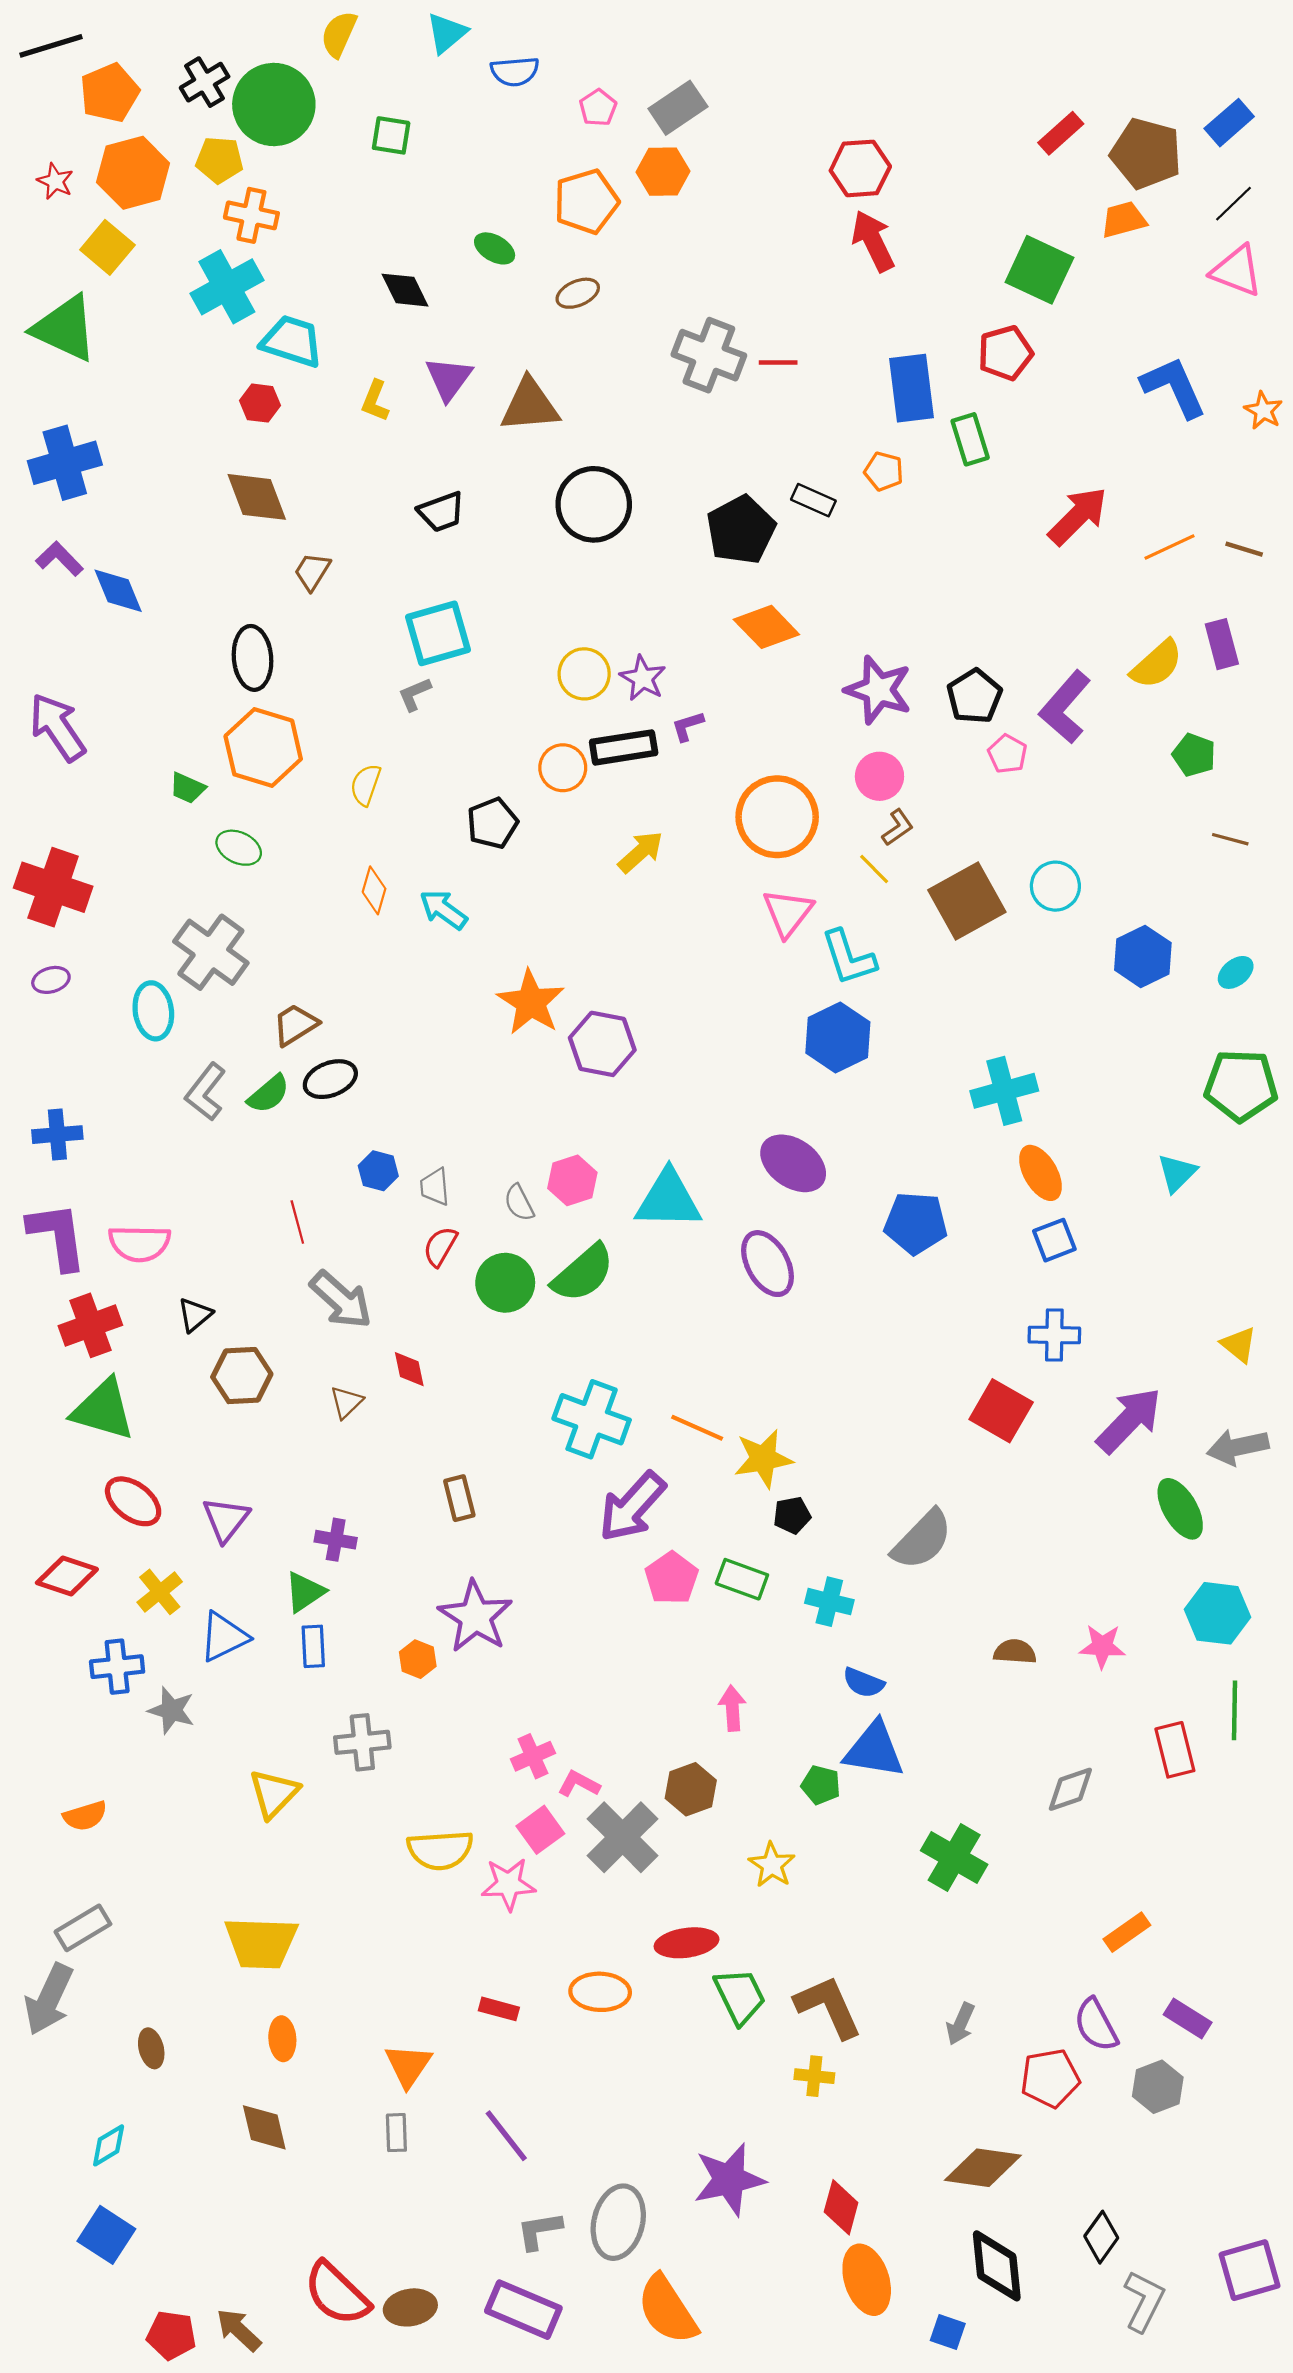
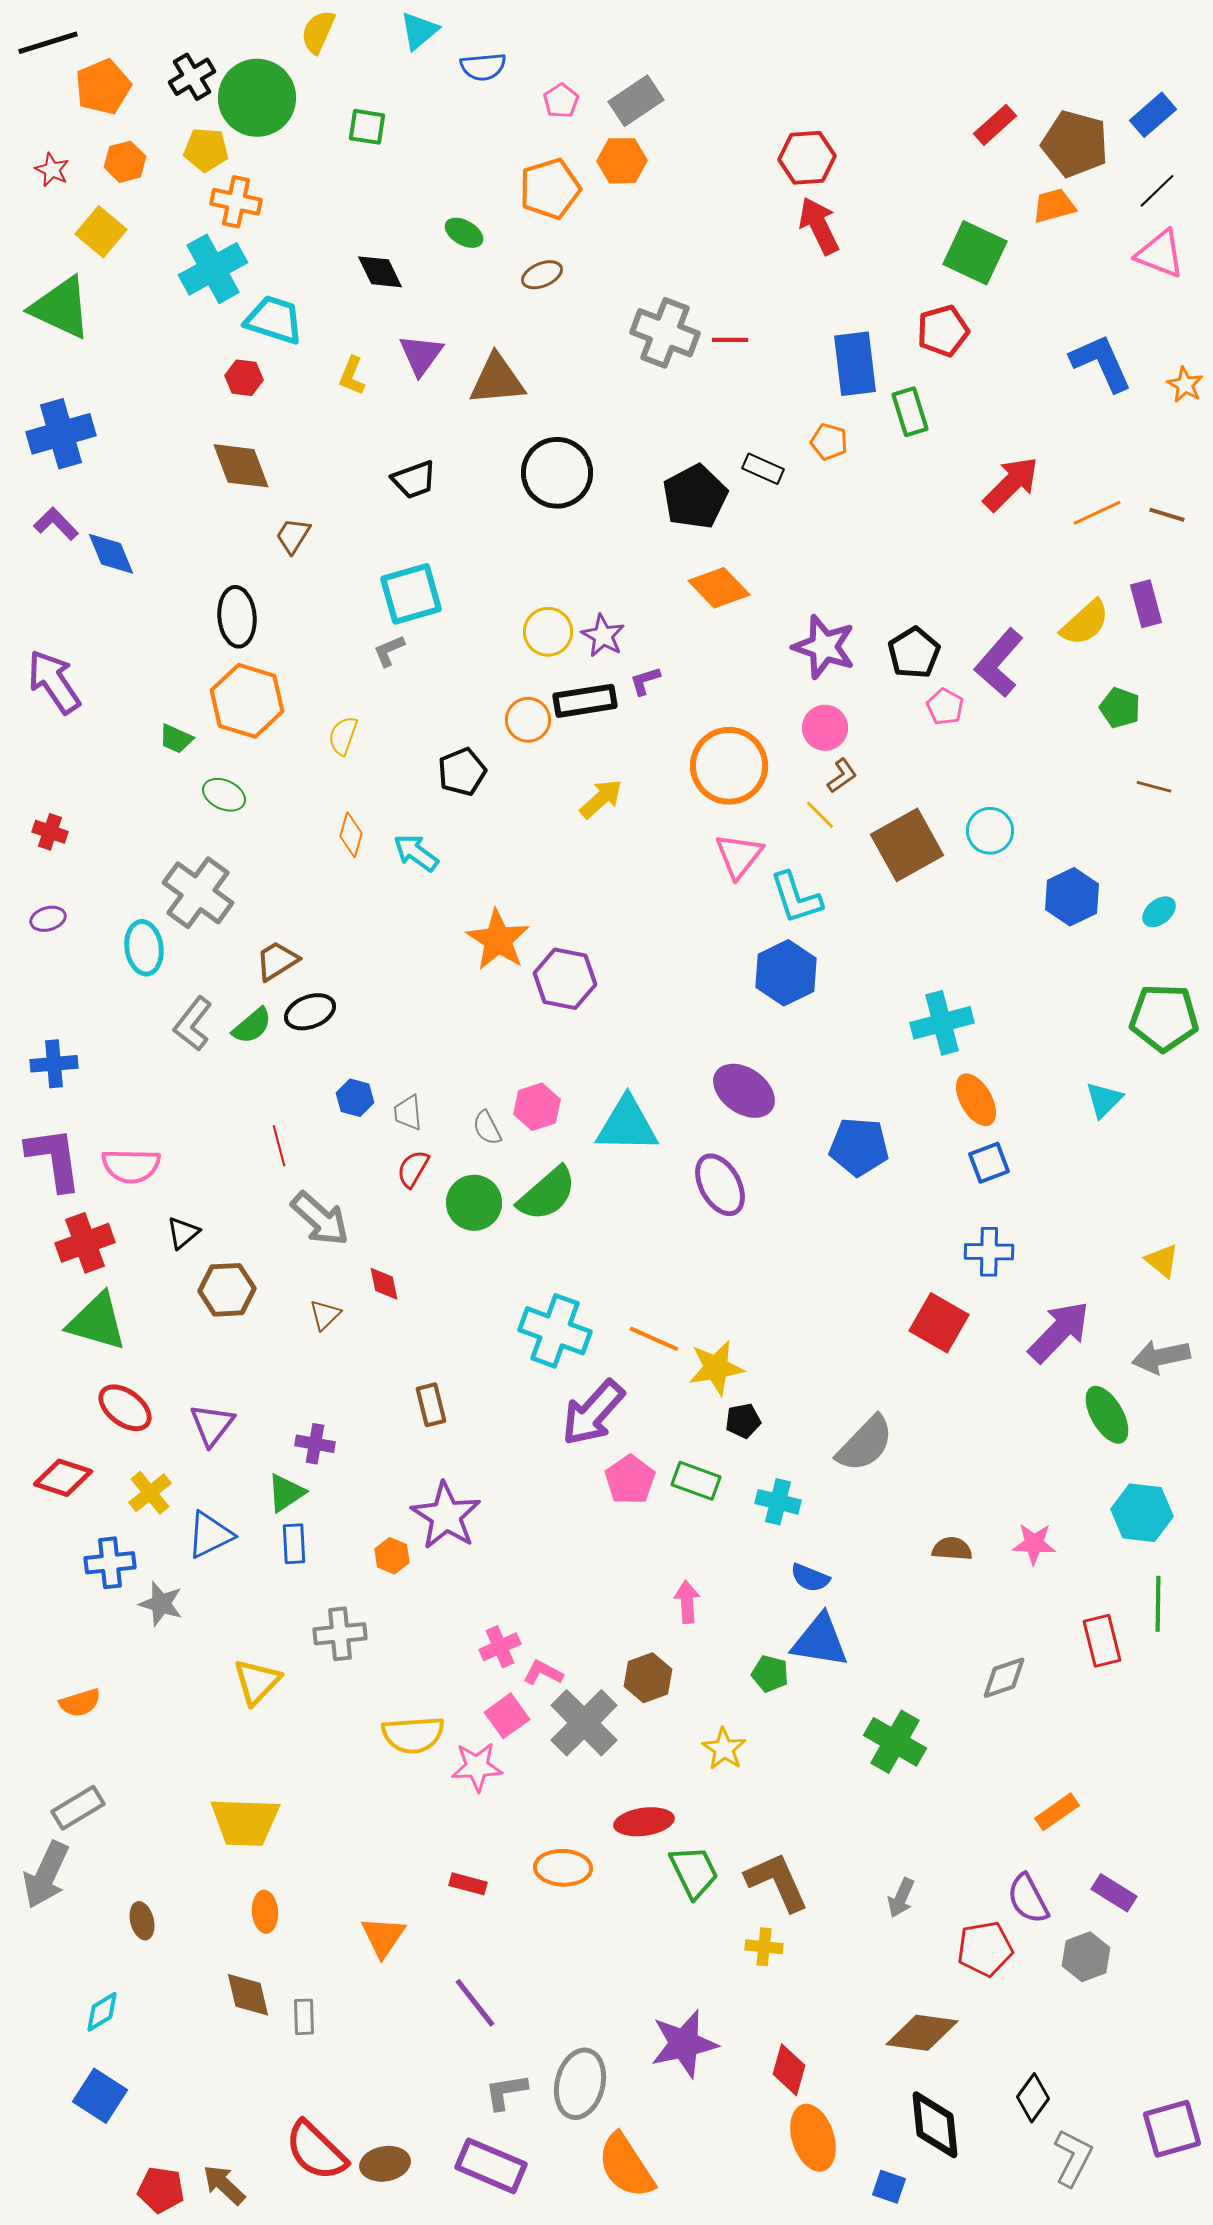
orange hexagon: (133, 173) -> (125, 162), size x0.6
red cross: (53, 887) -> (50, 832), size x0.5
gray rectangle: (396, 2133) -> (304, 2017), moved

